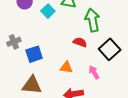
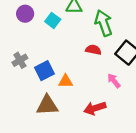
orange triangle: (66, 67) -> (66, 81), moved

